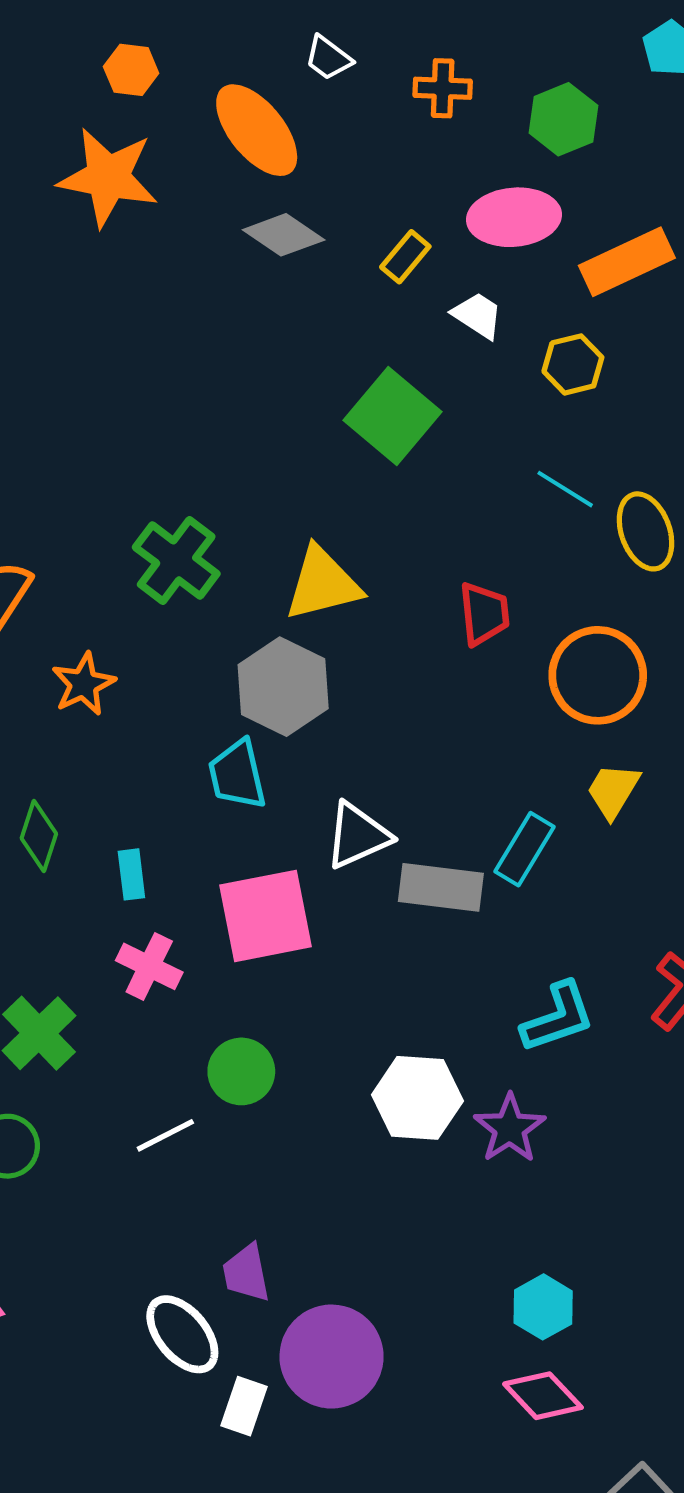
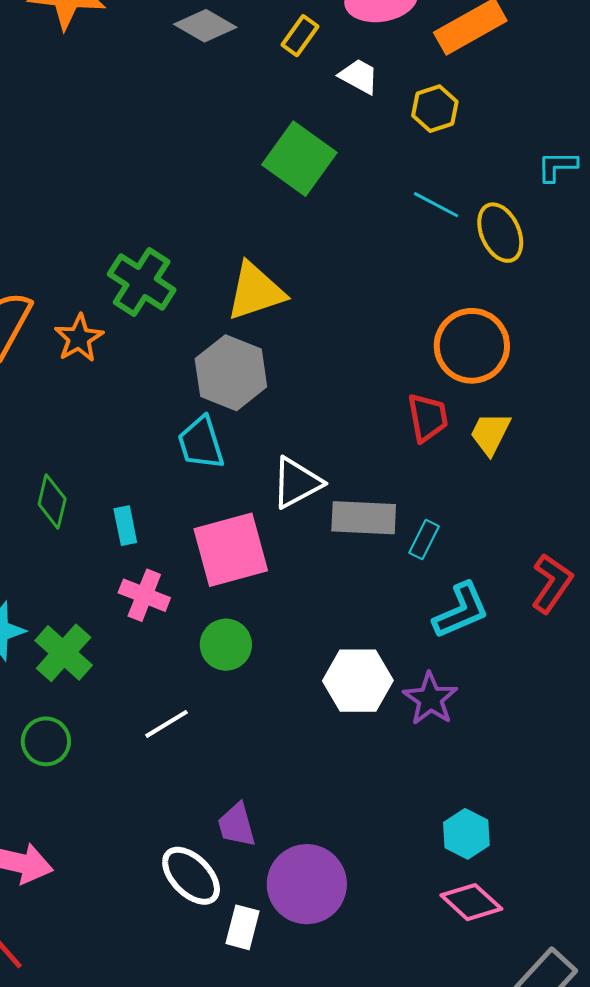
red trapezoid: (484, 614) -> (428, 418), moved
orange star: (84, 684) -> (79, 338), moved
cyan rectangle: (525, 849) -> (424, 539), moved, size x0.7
green circle: (241, 1071) -> (226, 645), moved

